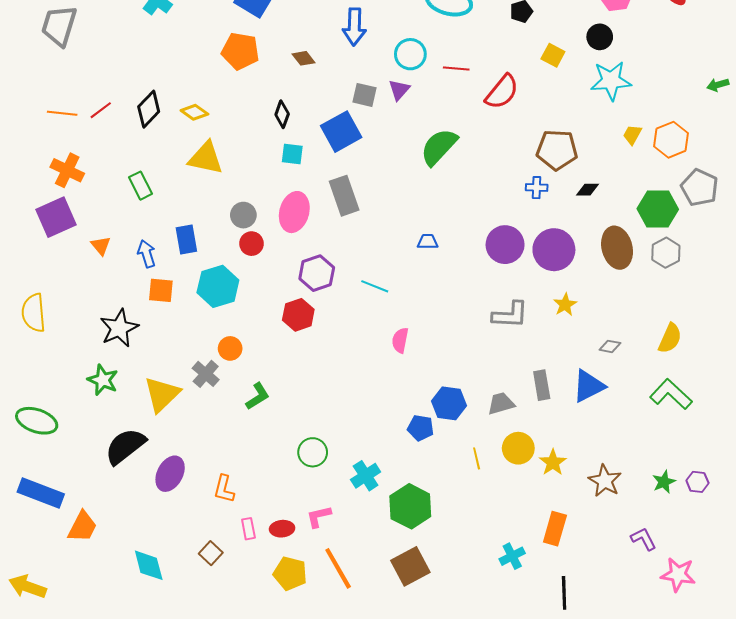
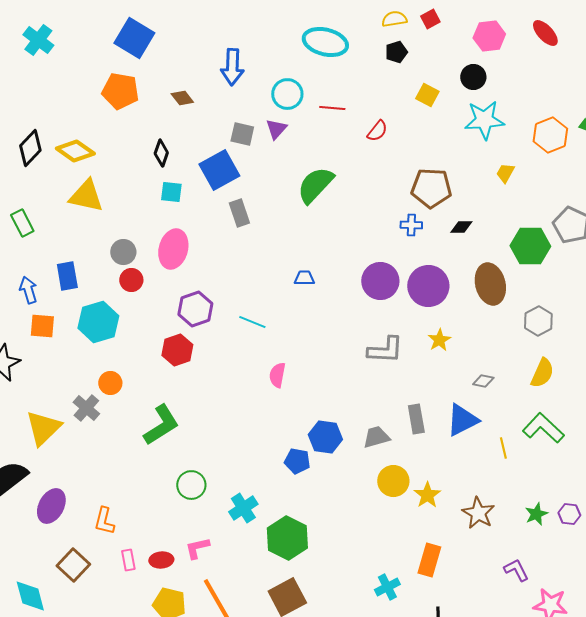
red semicircle: (502, 92) -> (377, 131), size x0.6
yellow diamond: (194, 112) -> (75, 151), size x1.4
orange hexagon: (671, 140) -> (550, 135), moved
gray rectangle: (344, 196) -> (239, 213), moved, size x0.7
gray hexagon: (666, 253) -> (538, 321), moved
green L-shape: (258, 396) -> (161, 425), moved, size x1.5
yellow line: (477, 458) -> (503, 448), moved
brown square: (211, 553) -> (73, 565), moved, size x1.4

